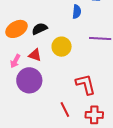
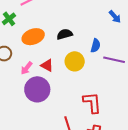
blue semicircle: (77, 12) -> (96, 46), moved
black semicircle: (40, 29) -> (65, 34), moved

